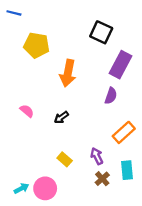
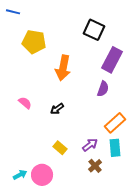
purple arrow: (97, 156) -> (90, 145), turned 77
cyan rectangle: (127, 170) -> (115, 148), moved

